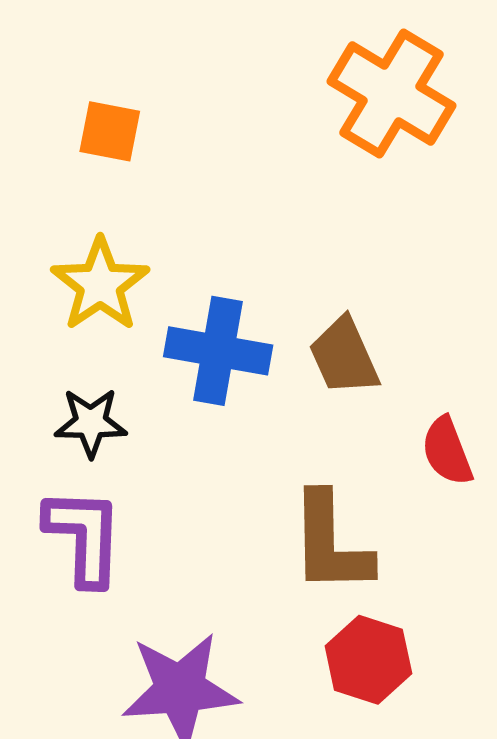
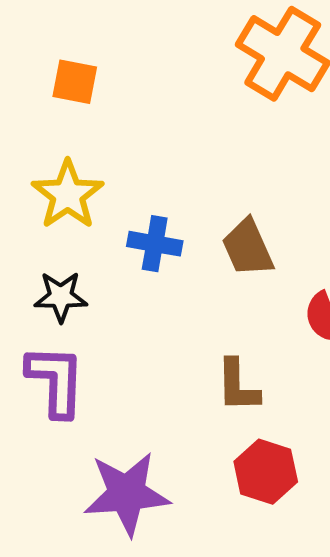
blue cross: (218, 351) -> (155, 244), size x0.7
brown L-shape: (331, 543) -> (238, 386), size x0.7

